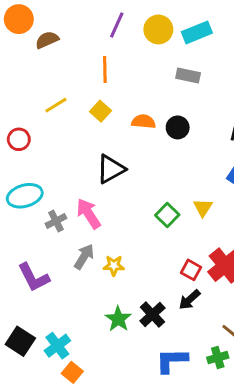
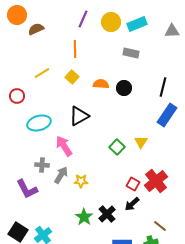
cyan ellipse: (25, 196) -> (39, 123), moved
gray cross: (56, 221) -> (42, 165), moved, turned 32

